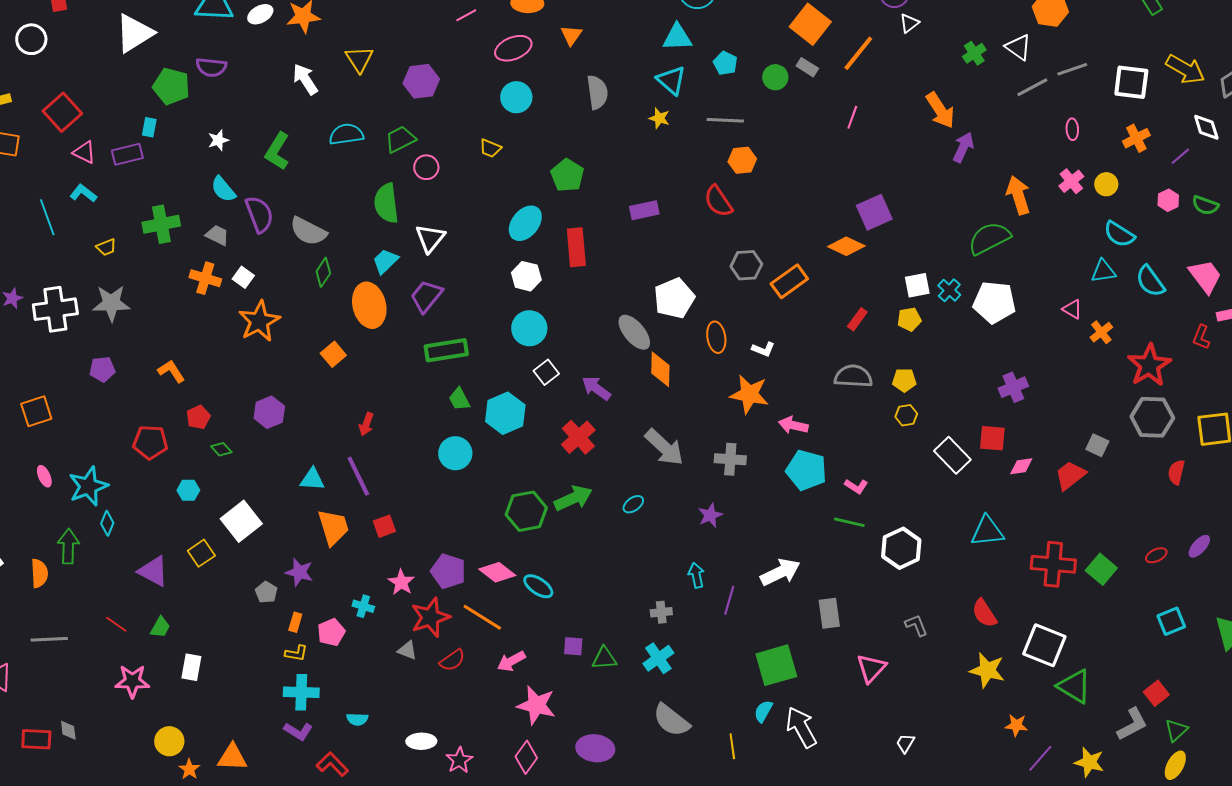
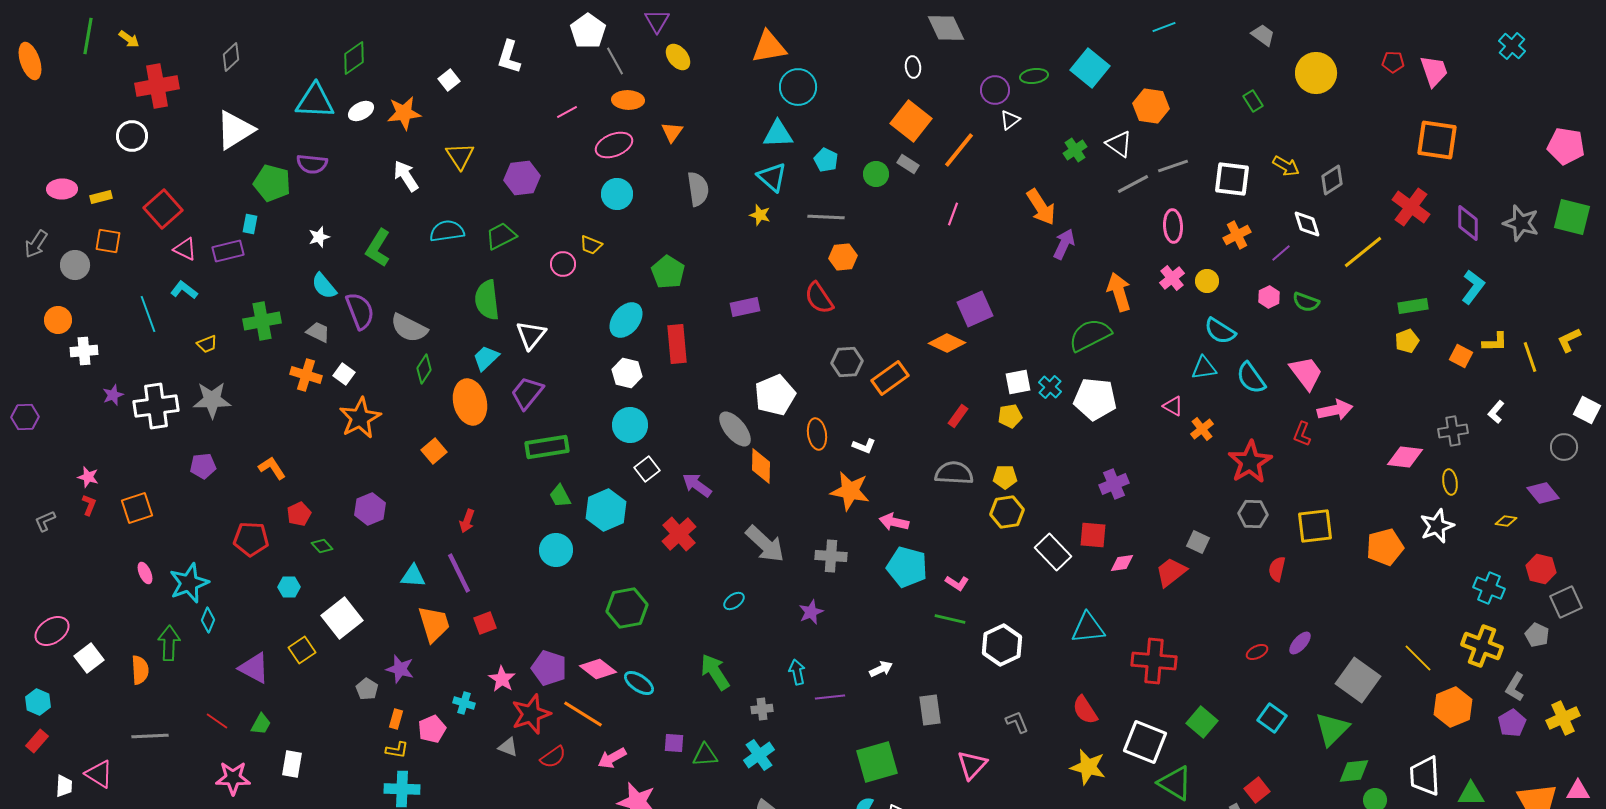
yellow arrow: (1185, 69) -> (1286, 166), size x0.7
pink ellipse: (1072, 129) -> (1173, 226), size x1.5
pink circle: (426, 167) -> (563, 264), moved
yellow hexagon: (906, 415) -> (1007, 512), size x1.5
gray hexagon: (1152, 417) -> (1253, 514), size x0.7
green arrow: (573, 498) -> (715, 672), moved, turned -99
green square: (1101, 569) -> (1202, 722), moved
white arrow: (780, 572) -> (881, 669), size x0.6
purple line: (729, 600) -> (830, 697), turned 68
cyan square: (1171, 621) -> (1272, 718), turned -32

